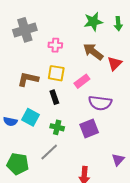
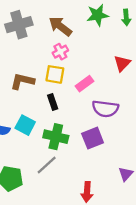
pink cross: (55, 45) -> (60, 52), moved, turned -32
brown arrow: (93, 52) -> (60, 26), moved
green cross: (57, 127) -> (56, 137), size x1.5

